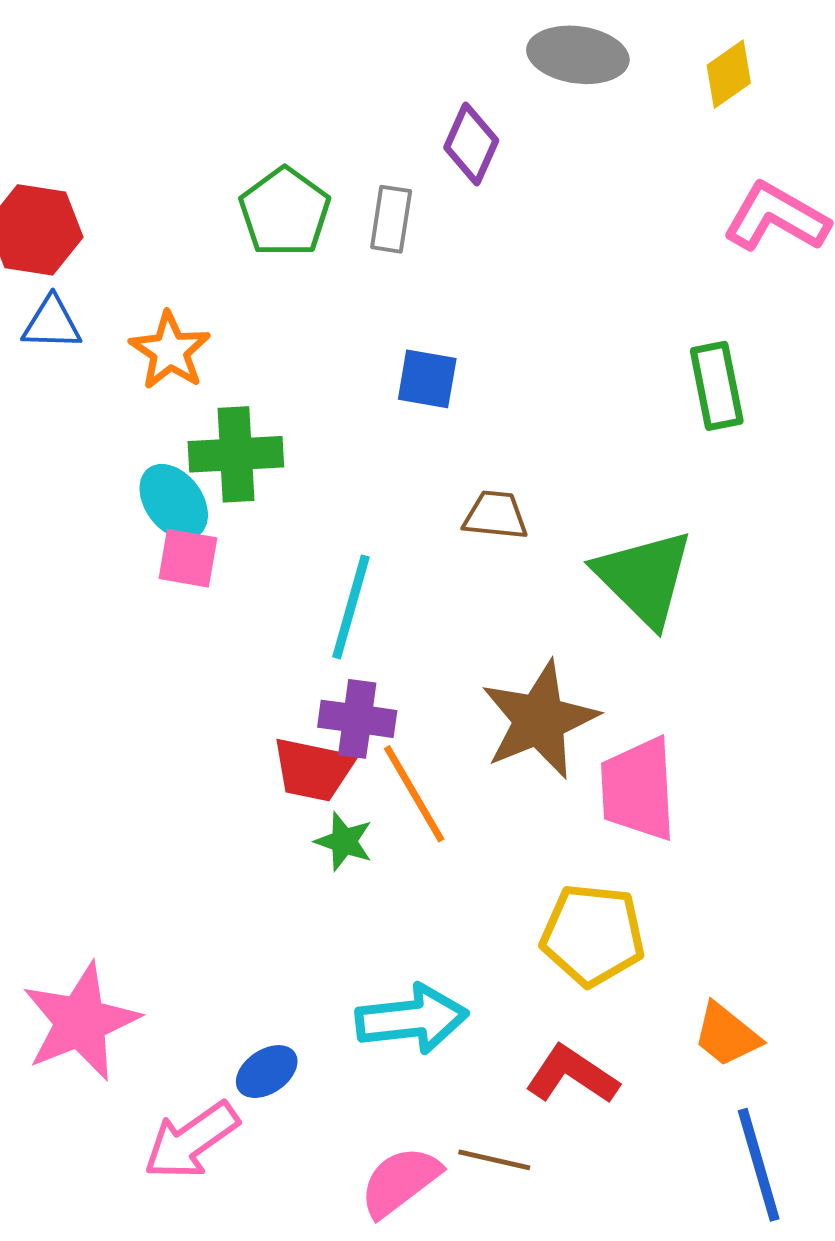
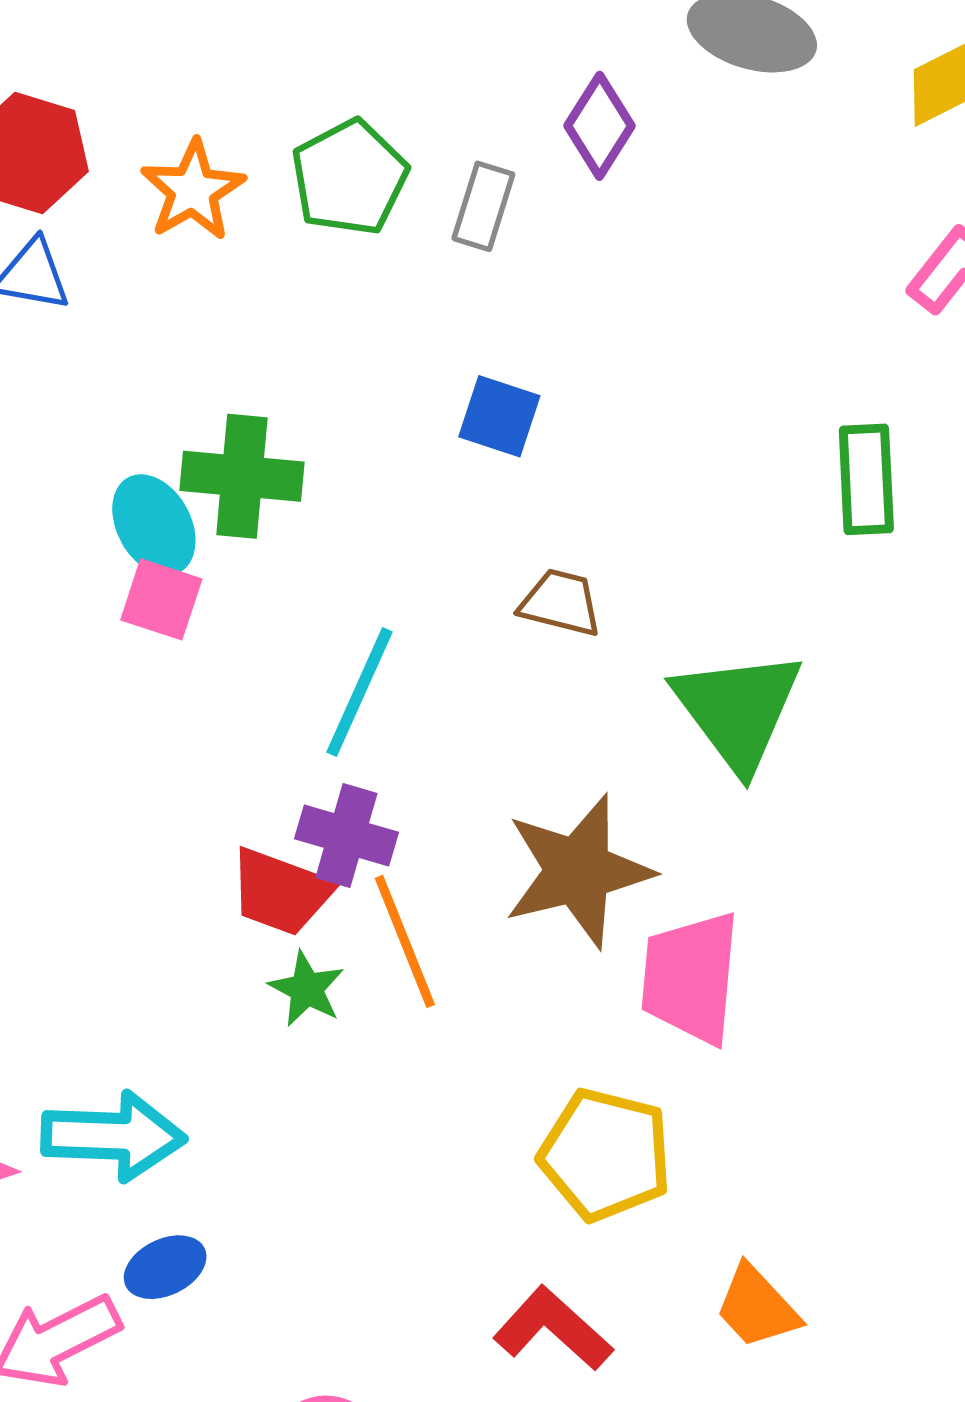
orange star: (170, 351) -> (193, 190), moved
cyan arrow: (412, 1019) -> (113, 1136), moved

